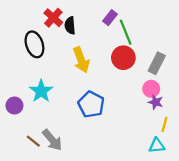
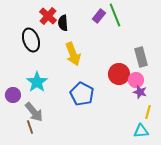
green line: (126, 32) -> (115, 15), moved
red circle: (123, 58) -> (119, 74), moved
gray rectangle: (157, 63) -> (141, 57), turned -42
gray arrow: (52, 140) -> (34, 112), moved
brown line: (33, 141) -> (30, 127), turned 32

